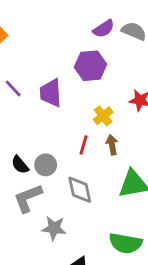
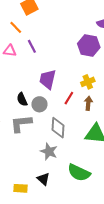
purple trapezoid: (51, 93) -> (48, 79), moved
gray star: (54, 228) -> (49, 151), moved

